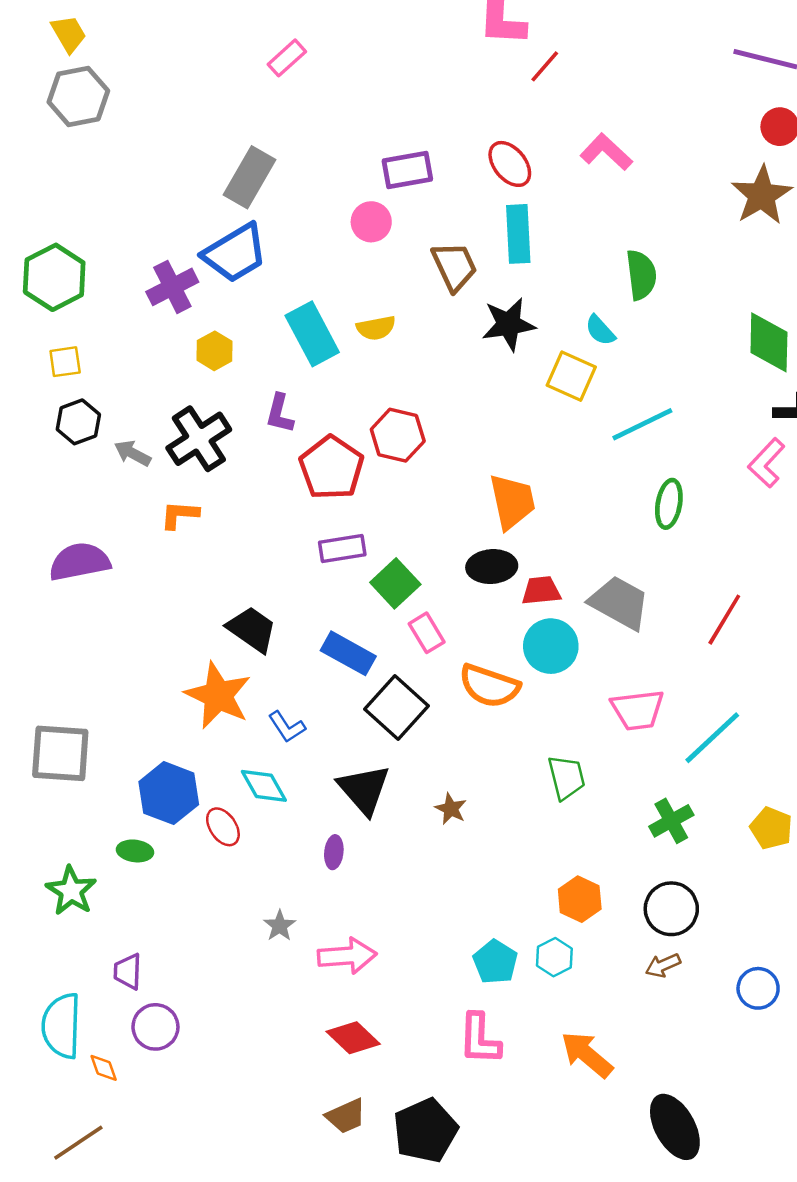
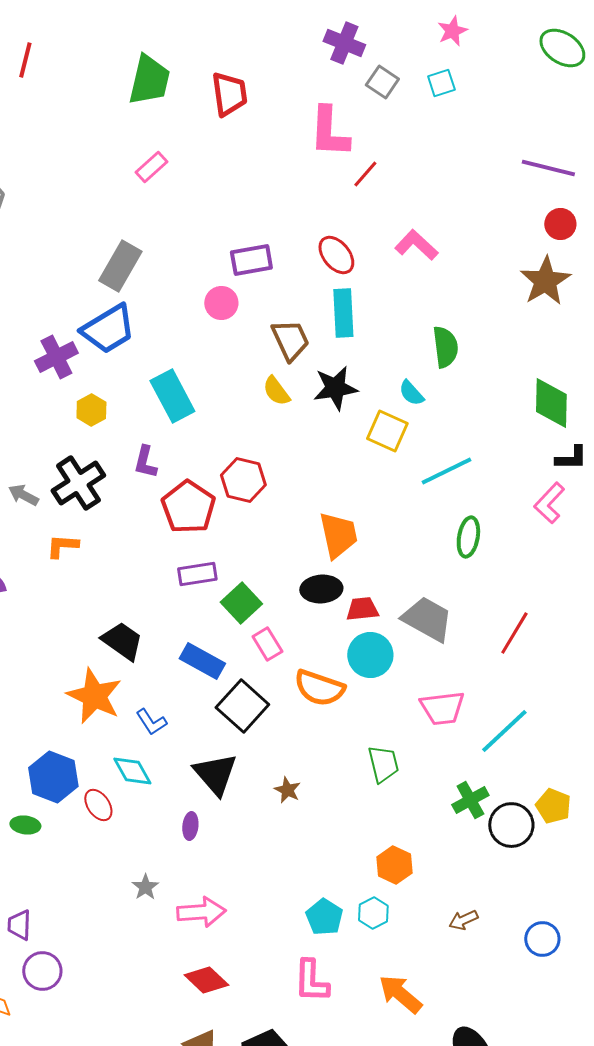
yellow semicircle: (376, 328) -> (276, 391), moved, turned 64
black circle: (671, 909) -> (511, 825), moved

